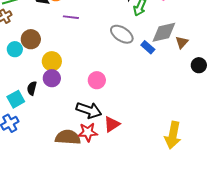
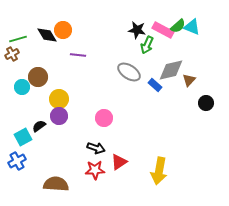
black semicircle: (32, 88) -> (39, 126), turned 40
black arrow: (89, 110) -> (96, 148), size x0.7
yellow arrow: (173, 135) -> (159, 171), moved
brown semicircle: (68, 137) -> (56, 184), moved

